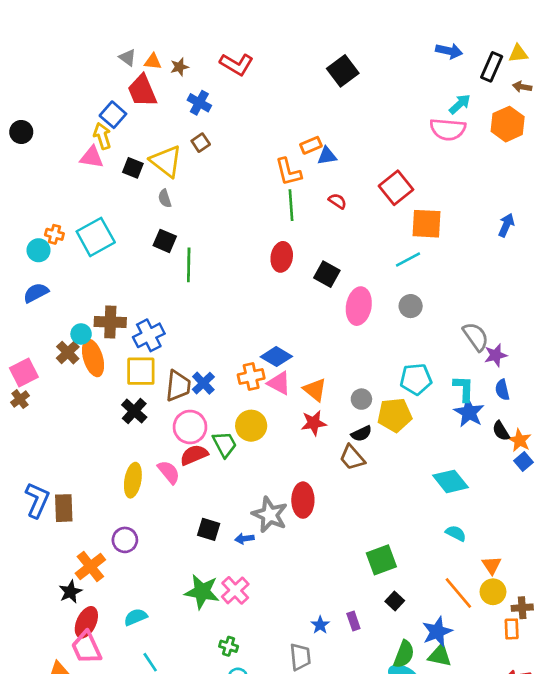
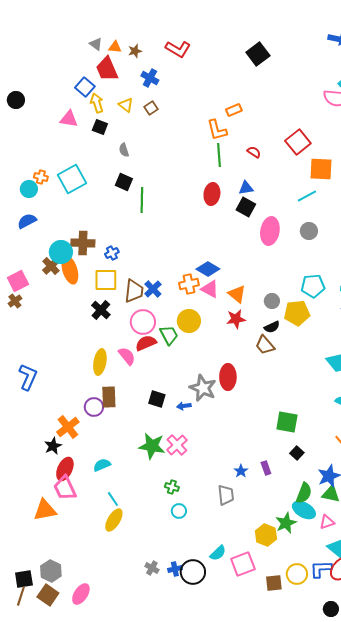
yellow arrow: (102, 136) -> (97, 103), moved
blue triangle: (327, 156) -> (246, 188), moved
yellow triangle: (166, 161) -> (126, 105), moved, size x0.6
cyan circle: (81, 334) -> (61, 252), size x1.5
blue cross: (149, 335) -> (112, 253), size x0.6
brown rectangle: (64, 508) -> (109, 397), moved
green square: (381, 560) -> (287, 422), turned 30

